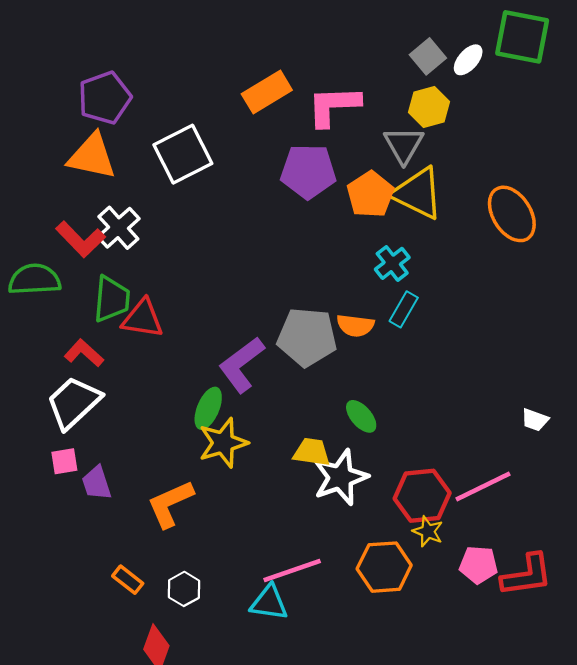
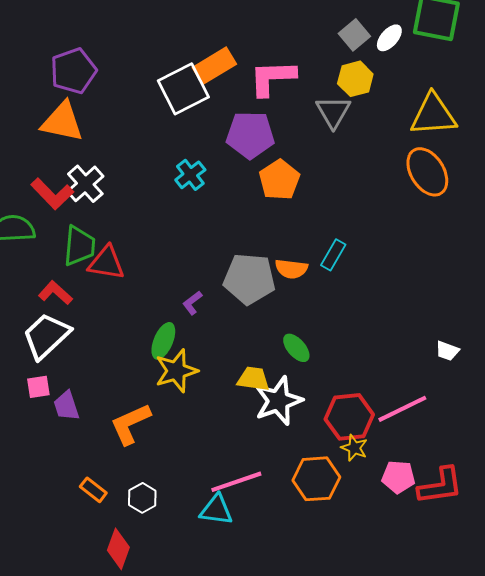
white square: (183, 154) -> (183, 89), moved
yellow triangle: (418, 193) -> (433, 115), moved, turned -30
orange pentagon: (370, 194) -> (279, 180), moved
cyan cross: (392, 263) -> (190, 175), moved
purple L-shape: (242, 365) -> (192, 303), size x0.5

